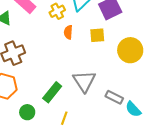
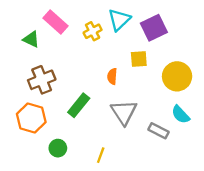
orange semicircle: (68, 32) -> (112, 76), moved
green rectangle: (52, 92) -> (79, 105), moved
cyan semicircle: (133, 109) -> (180, 115), moved

